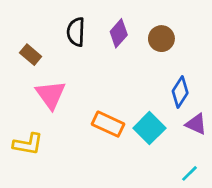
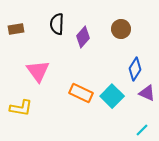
purple diamond: (119, 33) -> (83, 37), moved
brown rectangle: (31, 55) -> (16, 29), moved, turned -49

